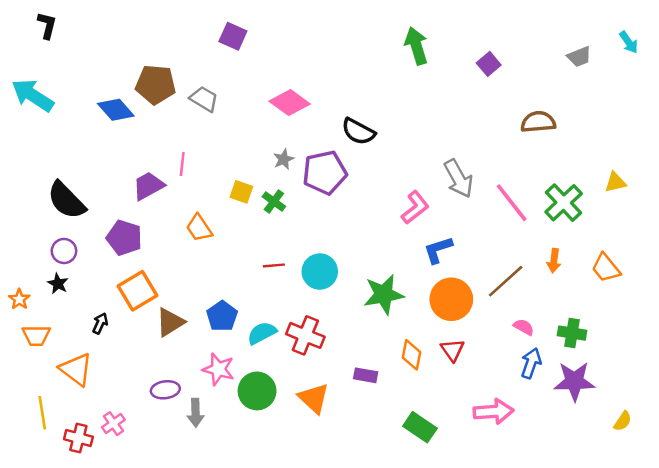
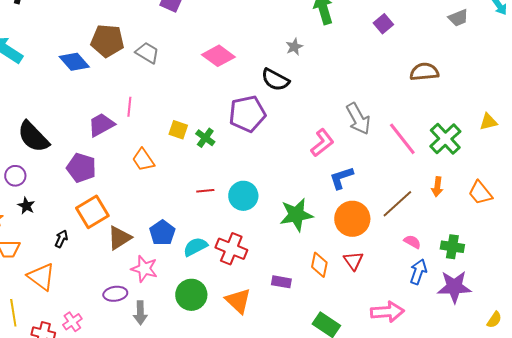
gray star: (284, 159) -> (294, 47), moved
purple circle: (64, 251) -> (15, 176), moved
pink star: (218, 369) -> (144, 269), moved

